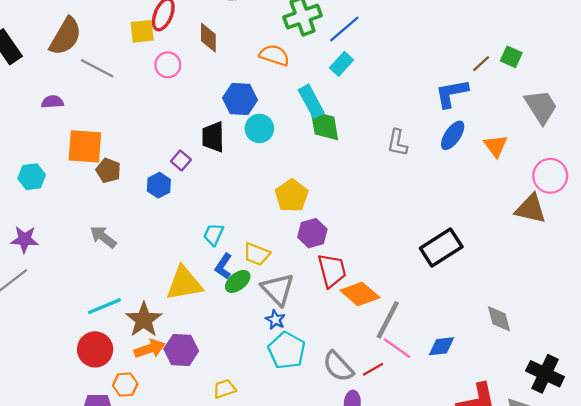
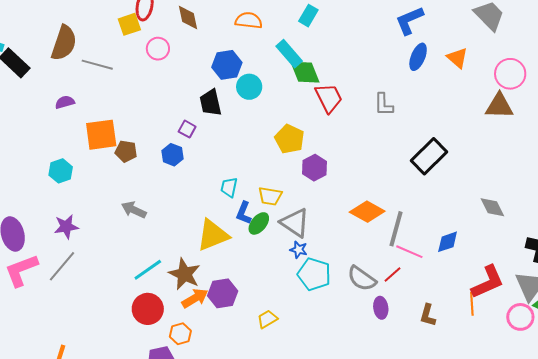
gray L-shape: (397, 143) -> (384, 104), moved
red trapezoid: (332, 270) -> (329, 98), moved

